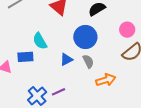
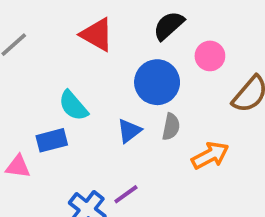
pink circle: (127, 30) -> (210, 56), moved
gray semicircle: (88, 61) -> (171, 127), turned 48

